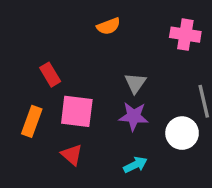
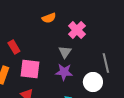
pink cross: (185, 35) -> (77, 30), moved, turned 36

